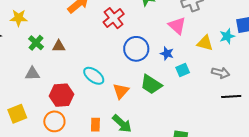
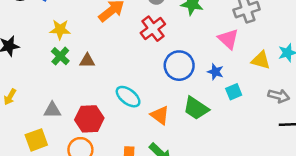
yellow star: (19, 18) -> (60, 30), moved
gray triangle: (32, 74) -> (52, 110), moved
orange triangle: (121, 91) -> (160, 115), turned -36

